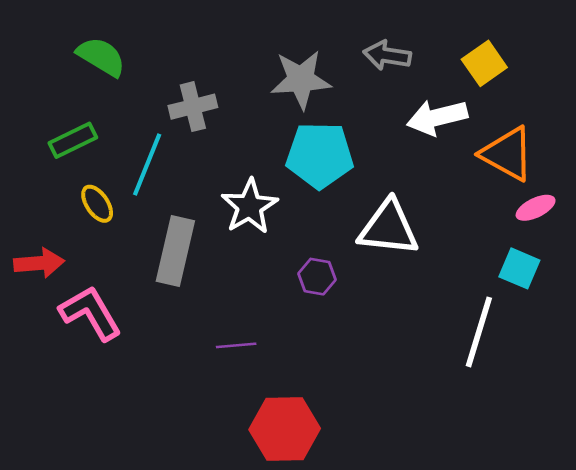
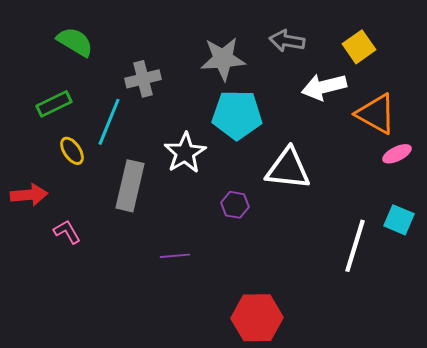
cyan square: (519, 268) -> (399, 220), moved
pink L-shape: (90, 313) -> (67, 232), size x0.6
red hexagon: (285, 429) -> (257, 318), moved

